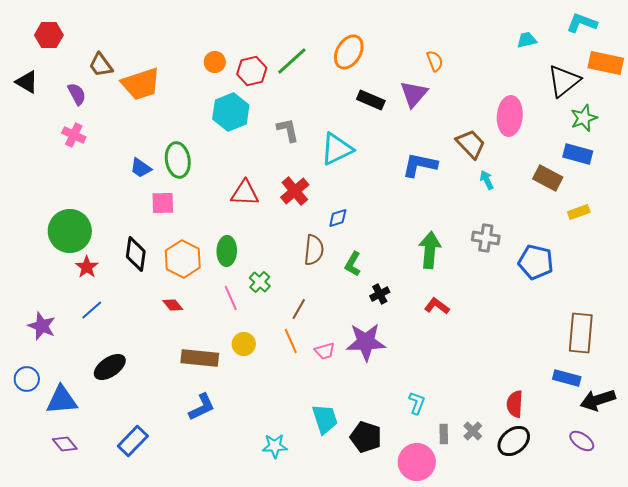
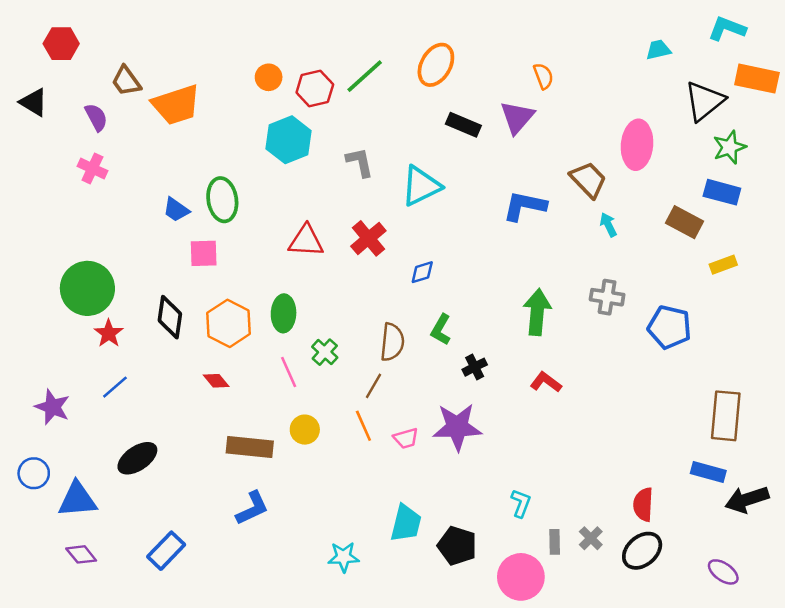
brown semicircle: (314, 250) -> (392, 342), moved
cyan trapezoid: (325, 419) -> (406, 523), turned 32
purple ellipse: (582, 441) -> (723, 572), moved

